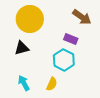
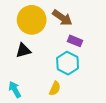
brown arrow: (82, 17) -> (62, 18), moved
cyan arrow: (24, 83) -> (15, 89), moved

